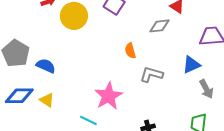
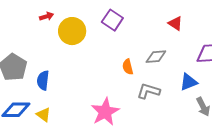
gray diamond: (159, 26) -> (156, 57), moved
blue semicircle: (46, 66) -> (43, 80), turned -108

